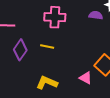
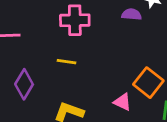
purple diamond: (20, 50) -> (24, 84), moved

